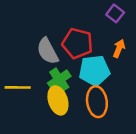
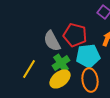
yellow line: (18, 87) -> (29, 69), turned -60
yellow ellipse: (58, 100) -> (60, 79), turned 70

